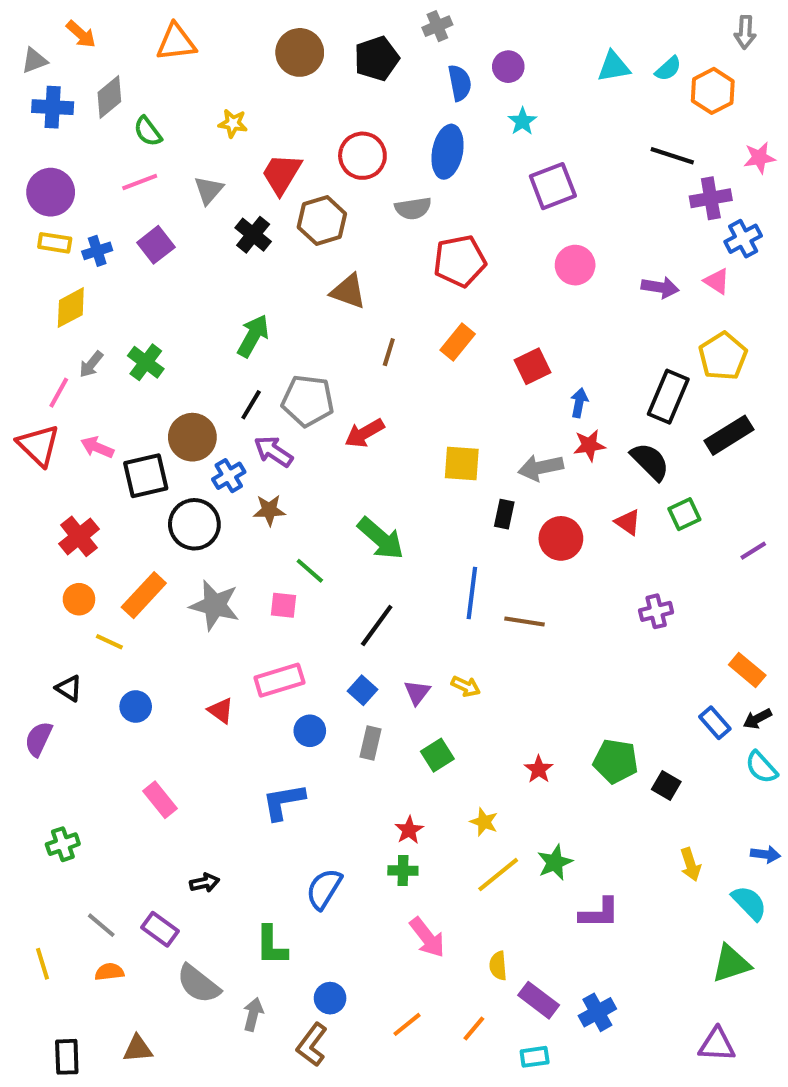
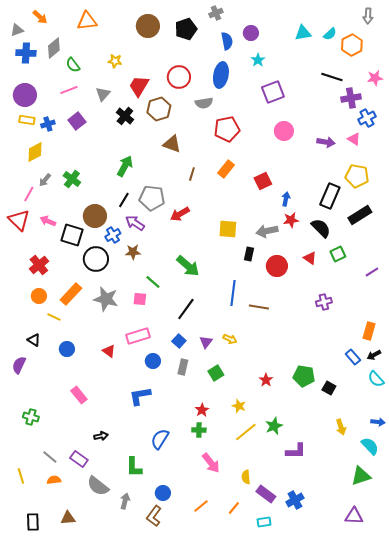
yellow pentagon: (723, 356) -> (357, 176), turned -30
black square: (146, 476) -> (72, 235), turned 30
orange rectangle: (747, 670) -> (369, 331), turned 66
green cross: (63, 844) -> (31, 417), turned 35

